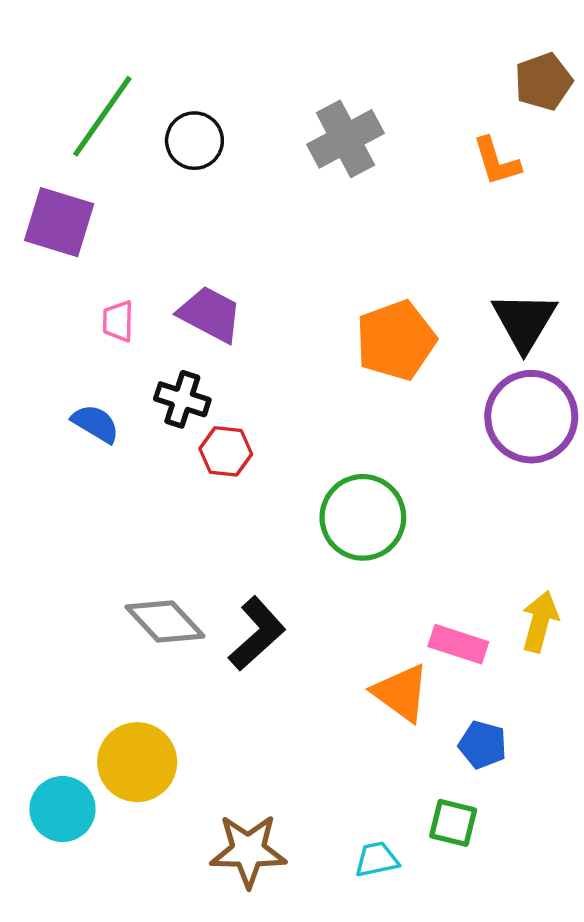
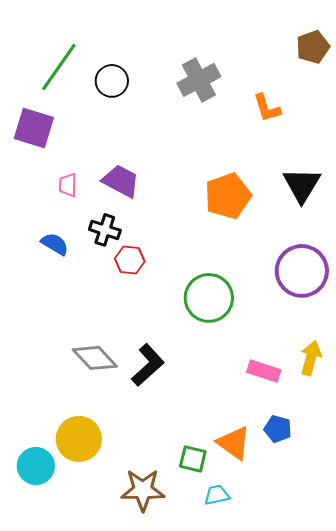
orange L-shape: (497, 161) -> (267, 108), moved
purple circle: (531, 417) -> (302, 271), moved
orange triangle: (401, 693) -> (234, 443), moved
green square: (453, 823) -> (193, 459), moved

